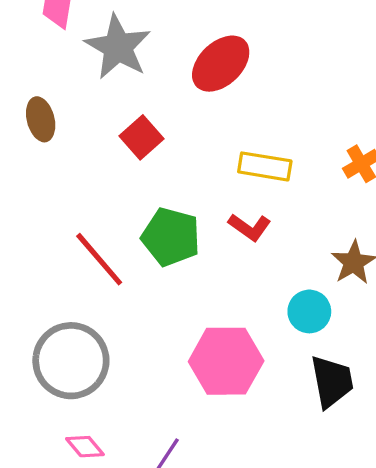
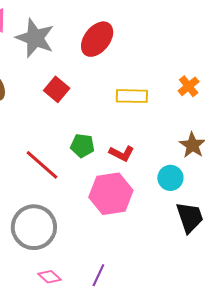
red L-shape: (250, 227) -> (122, 153), moved
green pentagon: (171, 237) -> (82, 146), size x0.7
pink hexagon: (226, 361) -> (111, 194), moved

